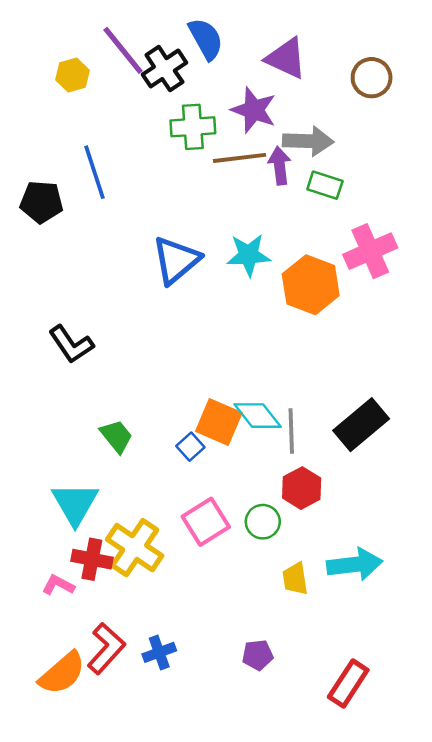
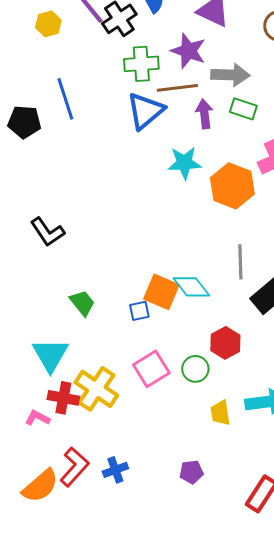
purple arrow: (280, 166) -> (204, 114), moved
blue triangle: (176, 260) -> (145, 111), moved
gray line: (291, 431) -> (240, 262), moved
blue square: (190, 447) -> (139, 311), turned 30

